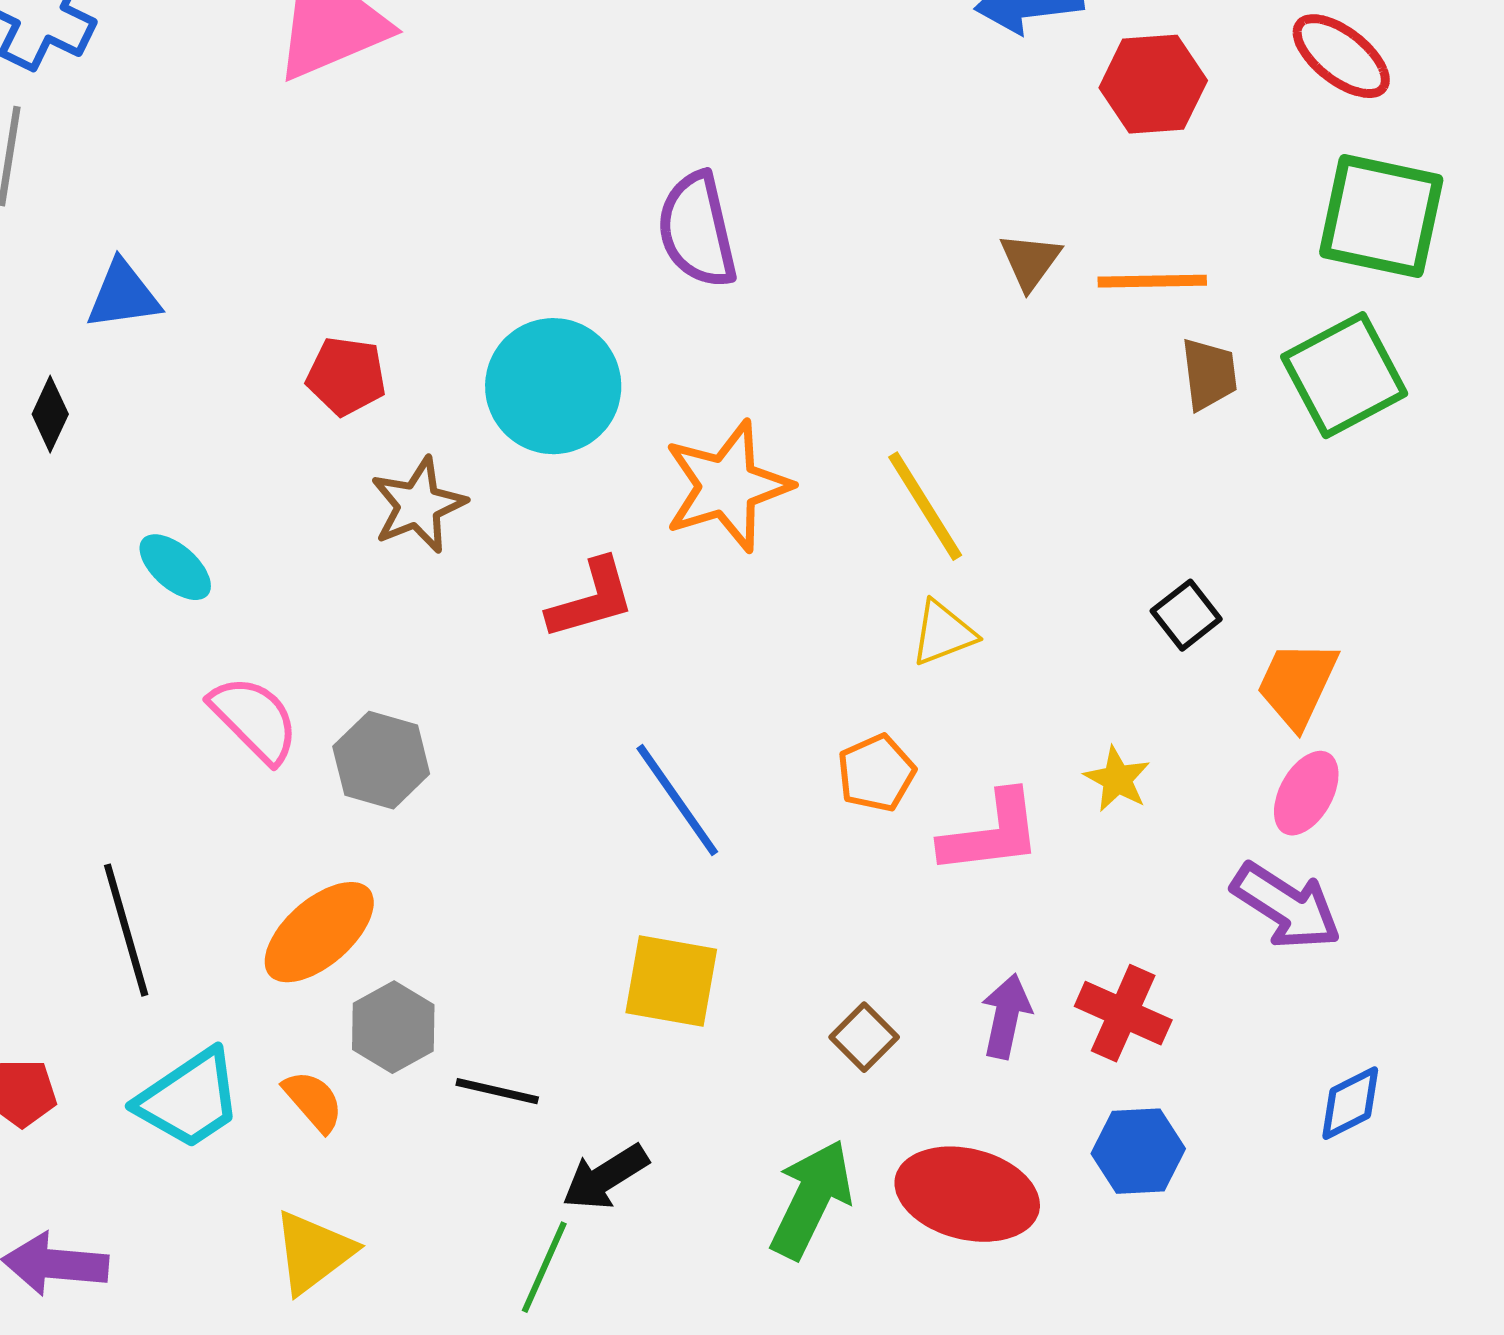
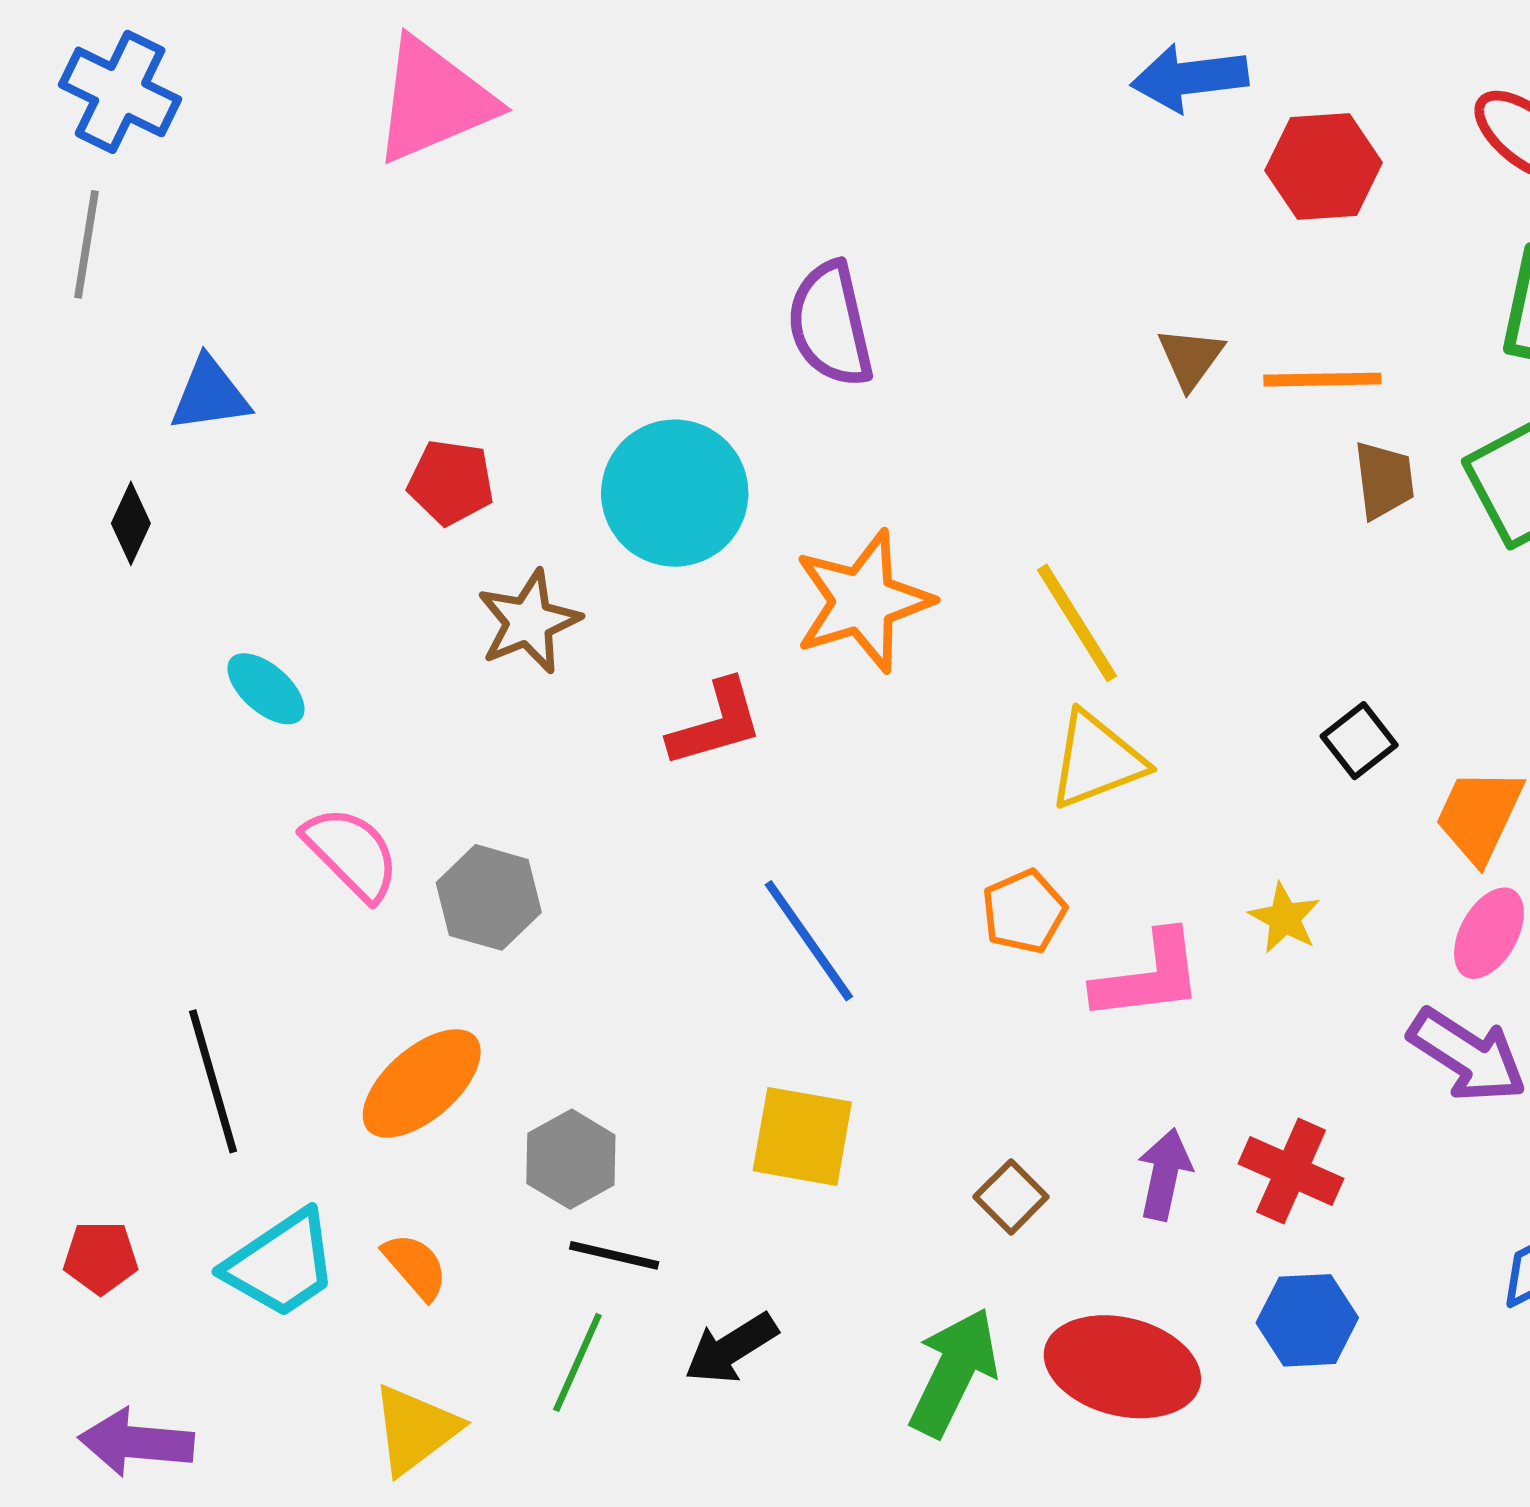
yellow triangle: (943, 633) -> (1096, 760), size x1.4
gray hexagon: (393, 1027) -> (571, 1159), moved
green line: (544, 1267) -> (577, 1362), moved

